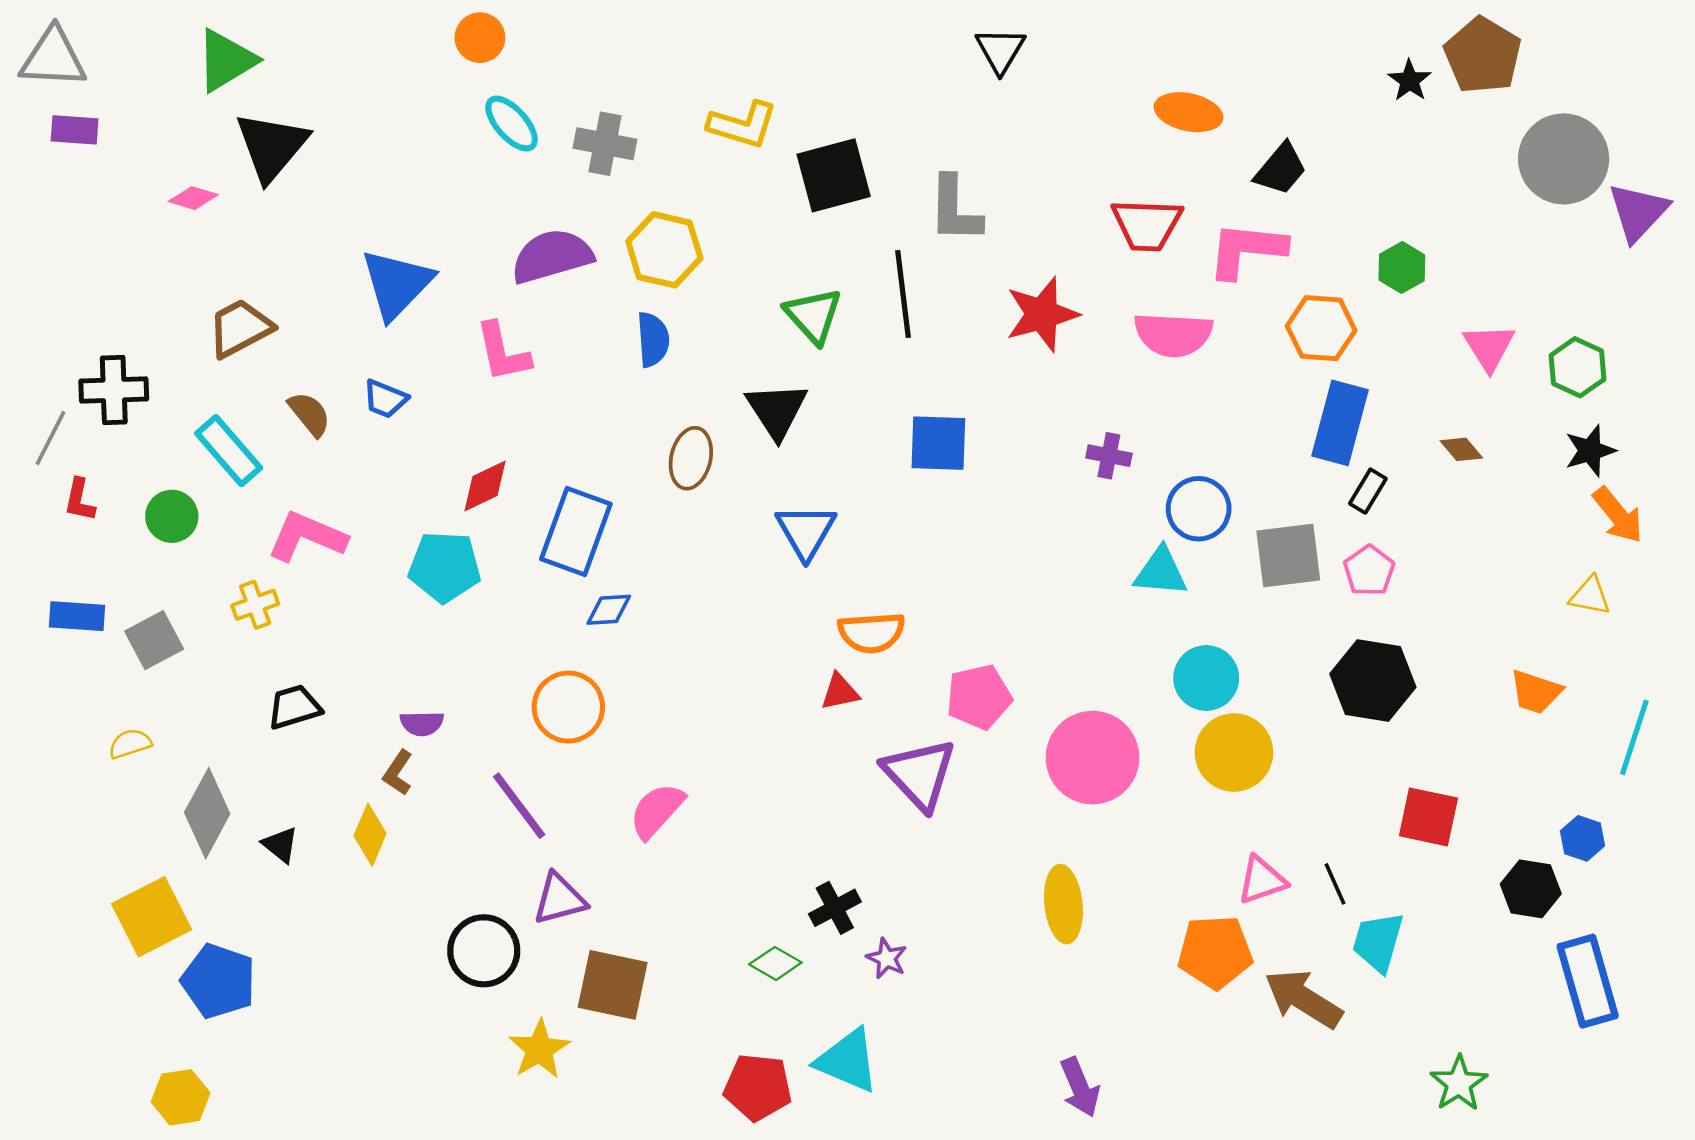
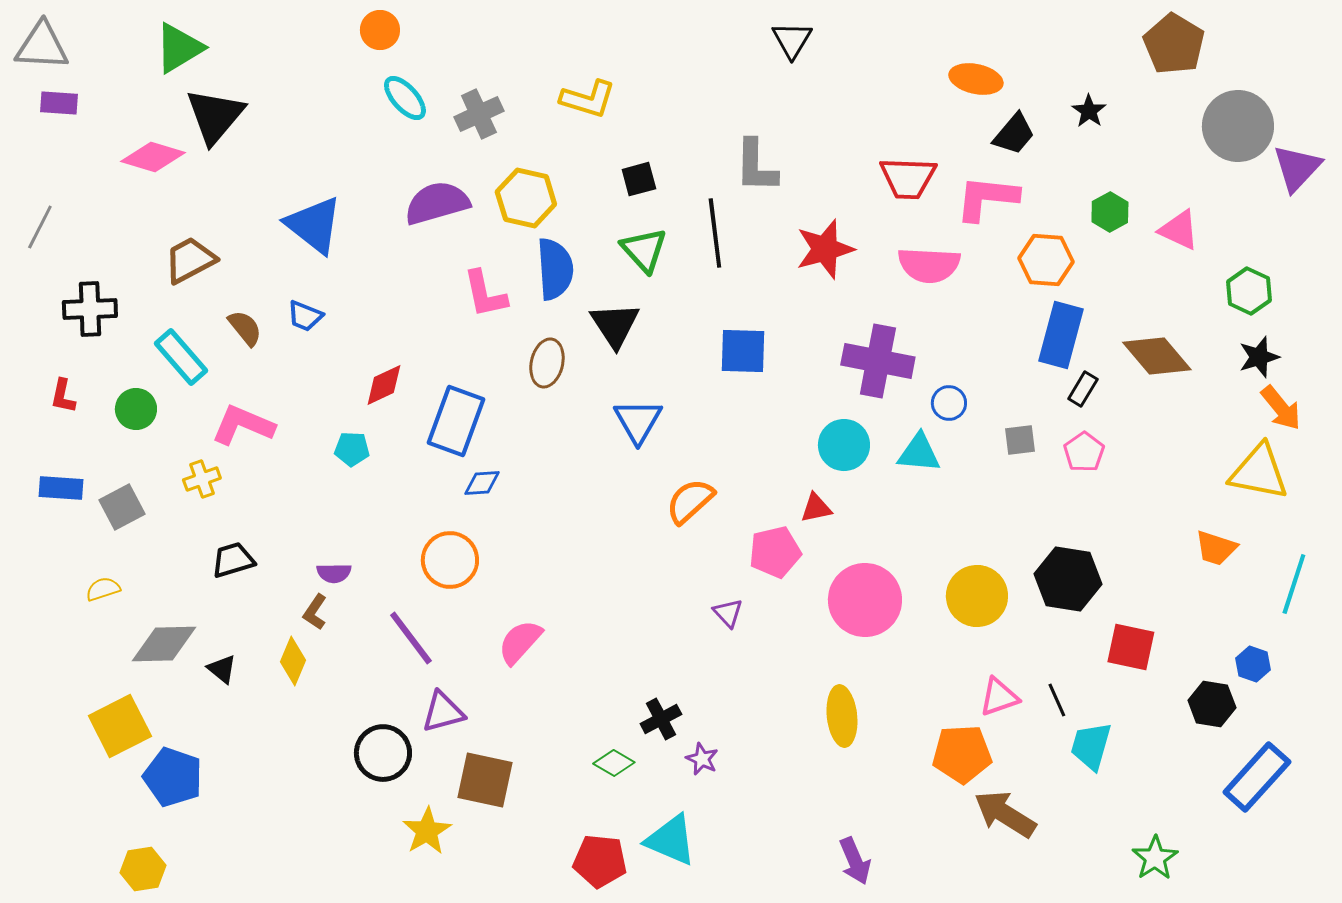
black star: (1410, 81) -> (1089, 111), moved
orange ellipse: (1188, 112) -> (976, 79), moved
gray cross: (605, 144) -> (479, 114), turned -36
black square: (834, 175) -> (639, 179), moved, size x0.6
pink diamond: (193, 198) -> (153, 157), size x1.6
blue triangle: (397, 284) -> (314, 225), turned -36
blue semicircle: (653, 340) -> (555, 269), moved, size x1.4
pink triangle: (1489, 347) -> (1179, 230), moved, turned -33
pink L-shape: (503, 352) -> (485, 294), moved
gray line: (51, 438) -> (40, 227), moved
brown diamond: (1461, 449) -> (1157, 356), size x2.0
purple cross: (1109, 456) -> (878, 361), size x2.0
blue circle: (1199, 509) -> (949, 403), size x0.7
gray square: (1288, 555) -> (1020, 440), size x0.6
cyan pentagon: (445, 567) -> (352, 449), size x0.6
yellow triangle: (1590, 596) -> (1259, 472), size x1.8
orange semicircle: (871, 633) -> (690, 501), turned 142
cyan circle: (1206, 678) -> (844, 445), moved
black hexagon: (1373, 681) -> (1068, 579), moved
red triangle: (840, 692) -> (816, 508), moved
purple triangle: (919, 774) -> (728, 613), size x0.5
gray diamond: (207, 813) -> (164, 644), turned 60
blue rectangle: (1588, 981) -> (1257, 777), turned 58
brown arrow: (1303, 999) -> (1005, 814), moved

